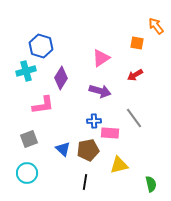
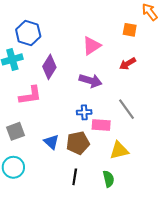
yellow triangle: (119, 165) -> (119, 150), moved
green semicircle: (151, 184) -> (109, 179), moved

